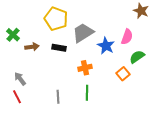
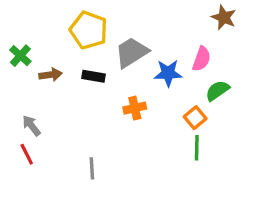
blue star: (106, 46) -> (168, 73), turned -30
green line: (87, 93) -> (197, 148), moved
gray line: (58, 97) -> (92, 168), moved

